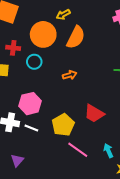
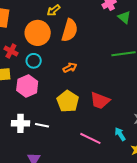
red cross: (13, 48) -> (11, 51), turned 32
pink hexagon: (30, 104) -> (27, 86), moved
yellow pentagon: (63, 125) -> (68, 101), moved

